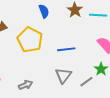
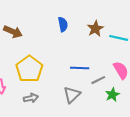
yellow pentagon: (30, 40) -> (29, 69), moved
gray line: (86, 82) -> (98, 80), moved

